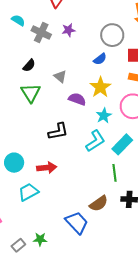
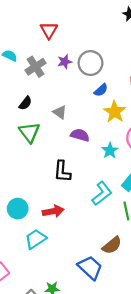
gray cross: (41, 33) -> (36, 67), turned 36
gray circle: (112, 35) -> (90, 63), moved
yellow star: (100, 87) -> (115, 112), moved
black L-shape: (58, 131) -> (62, 171), turned 110
cyan L-shape: (95, 141) -> (102, 193), moved

